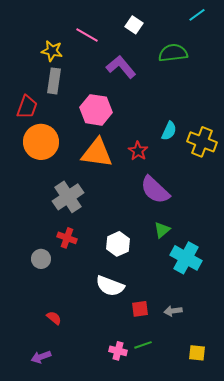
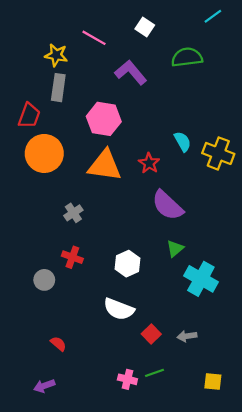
cyan semicircle: (169, 131) -> (183, 142), turned -54
gray cross: (68, 197) -> (73, 213), size x0.6
red square: (140, 309) -> (151, 334), turned -36

